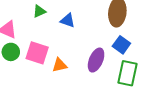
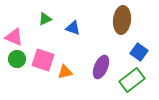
blue square: (121, 45) -> (139, 52), moved
green rectangle: (128, 73) -> (132, 80), turned 40

